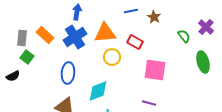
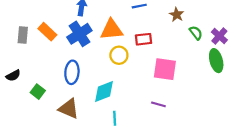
brown star: (154, 17) -> (177, 15), moved
purple cross: (206, 27) -> (219, 36), moved
red rectangle: (135, 42) -> (144, 39), turned -35
green square: (27, 57) -> (38, 92), moved

